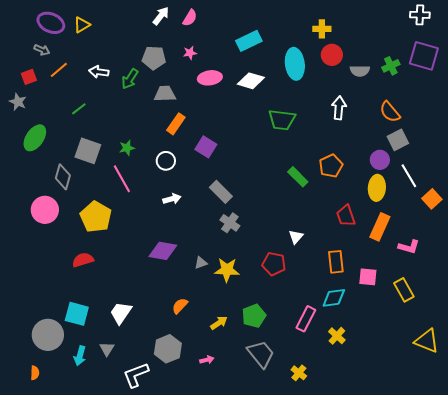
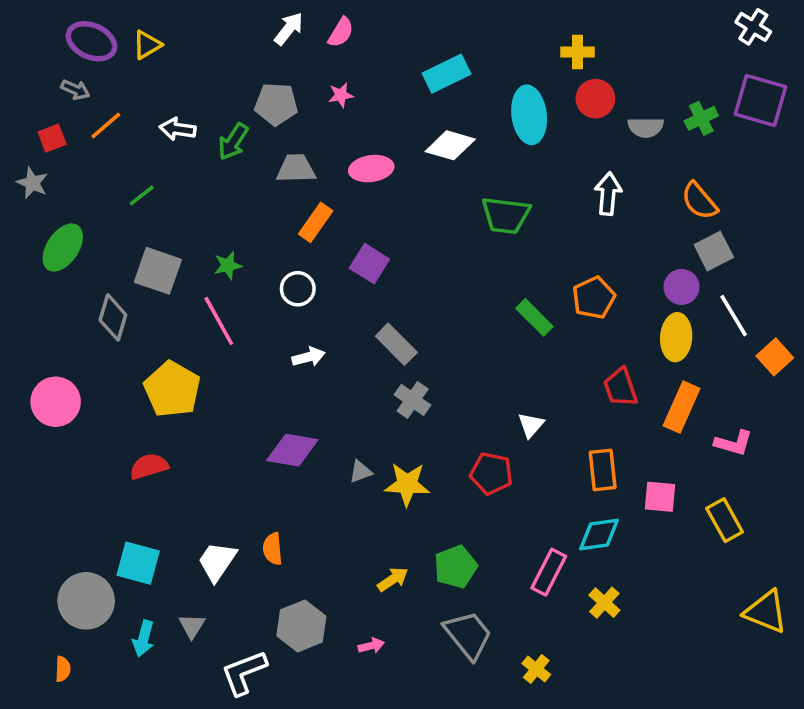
white cross: (420, 15) -> (753, 27), turned 30
pink ellipse: (210, 78) -> (371, 169), moved
pink circle: (45, 210) -> (56, 402), moved
orange semicircle: (180, 306) -> (273, 549), moved, turned -48

